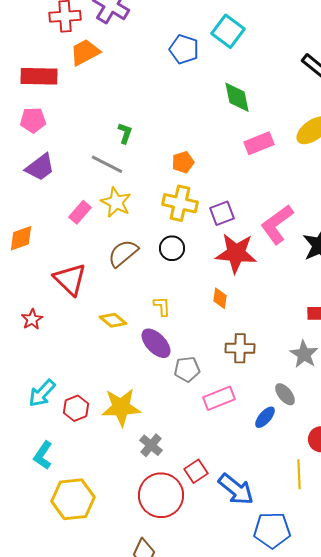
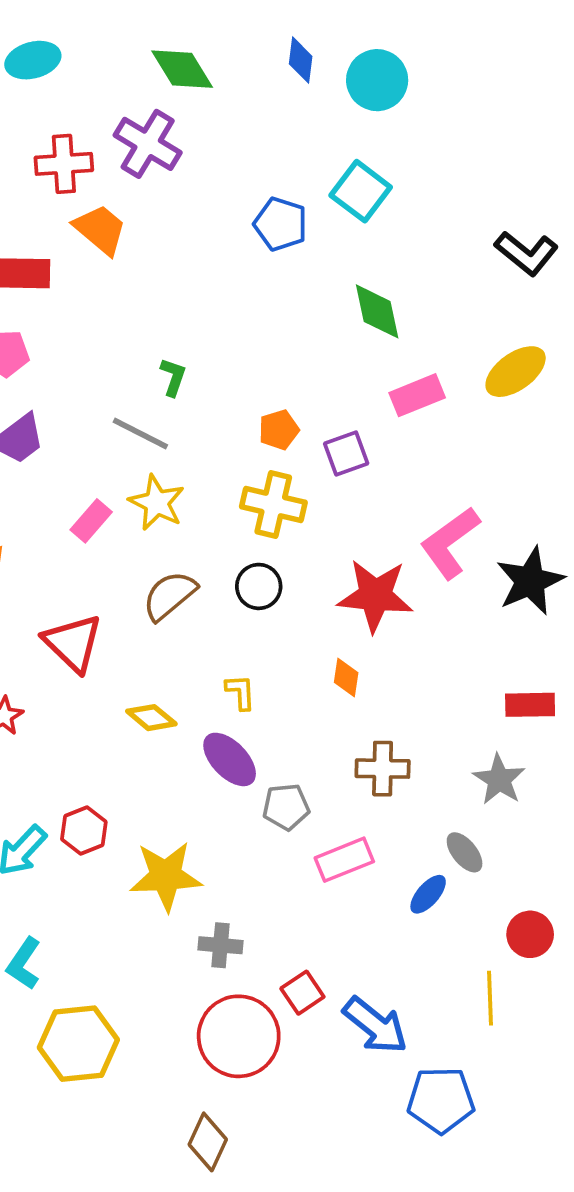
orange trapezoid: (85, 52) -> (100, 229), turned 68
purple square: (222, 213) -> (346, 454), moved
red hexagon: (76, 408) -> (84, 831), moved
gray cross: (151, 445) -> (220, 945), turned -35

